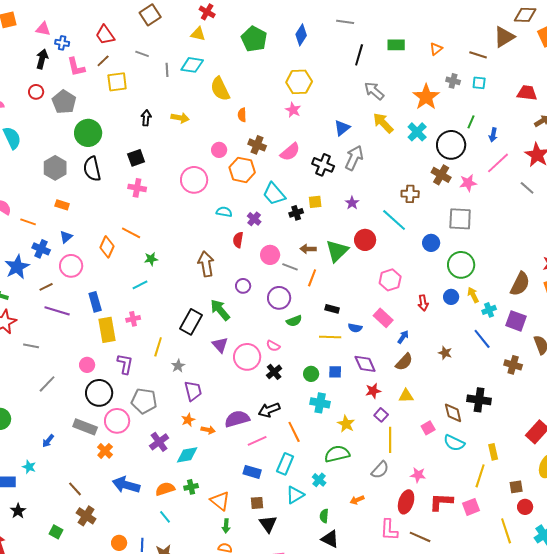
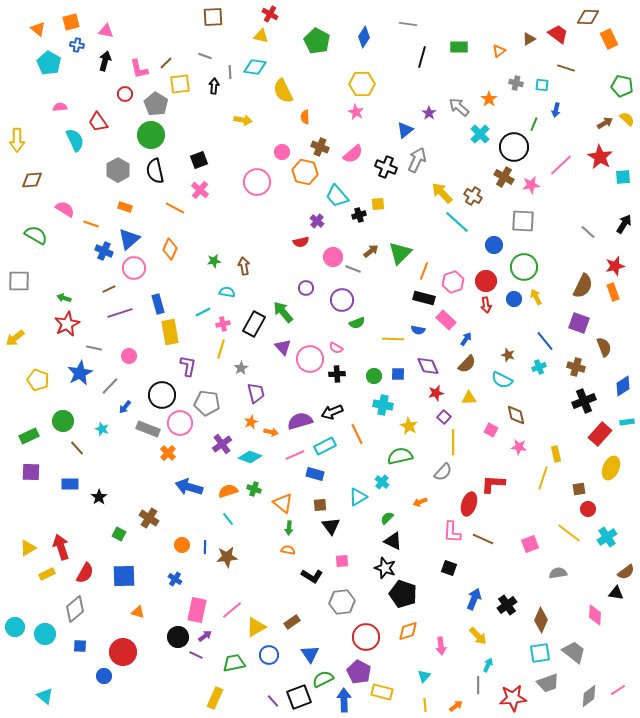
brown square: (150, 15) -> (213, 17), turned 30
red trapezoid: (105, 35) -> (98, 122), moved
brown triangle: (504, 37) -> (529, 39), moved, size x0.6
blue cross: (62, 43) -> (77, 45), moved
brown line: (478, 55) -> (566, 68), moved
gray arrow: (374, 91) -> (459, 107), moved
red circle: (36, 92) -> (125, 94), moved
red trapezoid: (527, 93) -> (558, 34), moved, turned 30
orange star: (426, 97) -> (489, 99), size x0.6
gray pentagon: (64, 102) -> (156, 104), moved
black arrow: (146, 118) -> (214, 86), moved
yellow arrow: (383, 123) -> (442, 193), moved
blue arrow: (493, 135) -> (556, 110), moved
pink cross: (137, 188) -> (200, 190), turned 30
gray line: (527, 188) -> (588, 232), moved
brown cross: (410, 194) -> (473, 196), turned 30
purple star: (352, 203) -> (429, 113), moved
cyan semicircle: (224, 212) -> (227, 292), moved
orange line: (131, 233) -> (175, 208), moved
blue triangle: (66, 237) -> (129, 239), size x1.6
red semicircle: (238, 240) -> (301, 242), turned -112
red circle: (365, 240) -> (486, 281), moved
brown arrow: (308, 249) -> (371, 251), turned 140
brown arrow: (206, 264) -> (244, 266), moved, size x0.7
blue star: (17, 267) -> (80, 373), moved
orange line: (312, 278) -> (424, 271), moved
cyan line: (140, 285) -> (203, 312), moved
black rectangle: (332, 309) -> (424, 298), moved, size x1.5
cyan cross: (489, 310) -> (539, 367), moved
purple line: (57, 311) -> (120, 313), turned -35
pink cross: (133, 319) -> (223, 324), moved
pink circle: (87, 365) -> (129, 356), moved
black cross: (274, 372) -> (337, 374), turned 35
black cross: (479, 400) -> (584, 401), moved, turned -30
pink square: (428, 428) -> (491, 430), turned -32
blue arrow: (48, 441) -> (125, 407), moved
pink line: (257, 441) -> (295, 455), moved
cyan semicircle: (454, 443) -> (502, 380), moved
cyan diamond: (187, 455) -> (250, 457), turned 30
cyan rectangle: (285, 464) -> (325, 446), moved, turned 40
cyan star: (29, 467) -> (102, 429), moved
pink star: (418, 475) -> (519, 447), moved
green cross: (191, 487) -> (254, 489), turned 32
brown line: (75, 489) -> (77, 448), moved
red L-shape: (441, 502) -> (493, 484), moved
pink square: (471, 507) -> (530, 544), moved
black star: (18, 511) -> (99, 497), moved
green semicircle: (324, 516) -> (387, 518), turned 40
yellow line: (506, 531) -> (569, 533), turned -35

